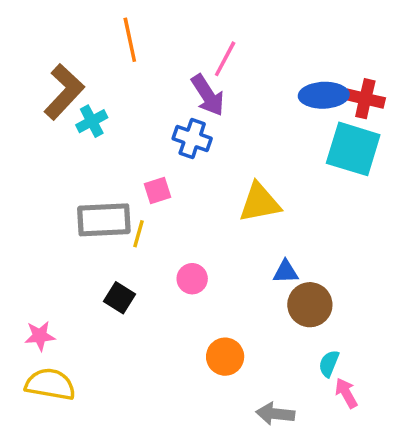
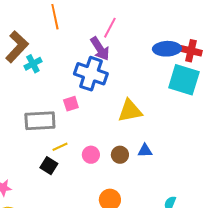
blue cross: (192, 139) -> (91, 74), size x1.5
yellow line: (139, 234) -> (60, 147), moved, turned 49
brown circle: (310, 305) -> (120, 155), moved, size x0.7

